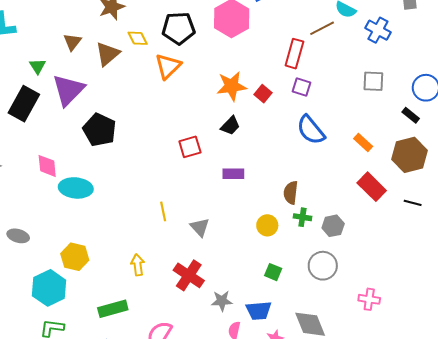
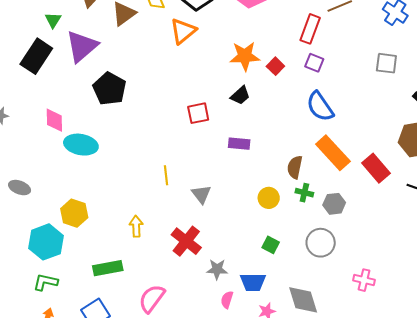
orange rectangle: (363, 142) -> (333, 153), moved, size x1.8

